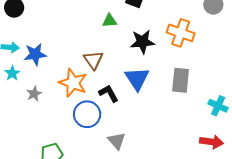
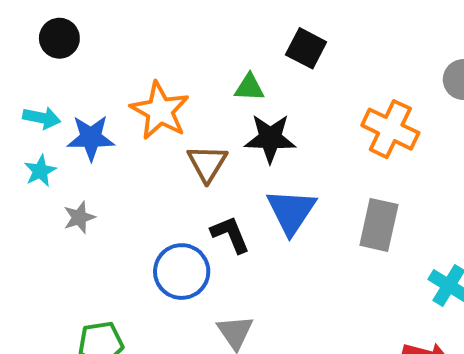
black star: (142, 42) -> (270, 138), moved
orange star: (73, 83) -> (160, 111), moved

